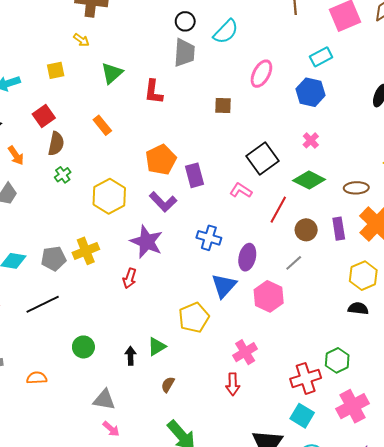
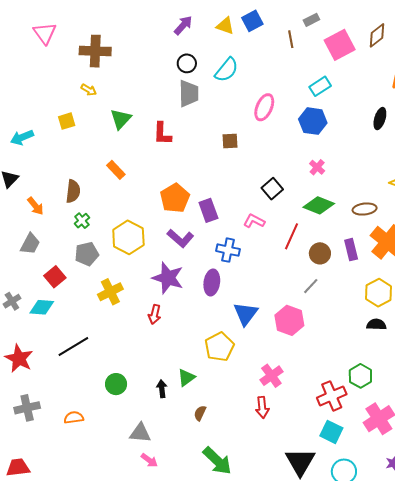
red square: (44, 116) -> (55, 277), moved
black square: (263, 159) -> (272, 189), size x0.7
blue cross: (209, 238) -> (228, 250), moved
purple ellipse: (247, 257) -> (212, 282), moved
gray pentagon: (53, 258) -> (87, 254), moved

